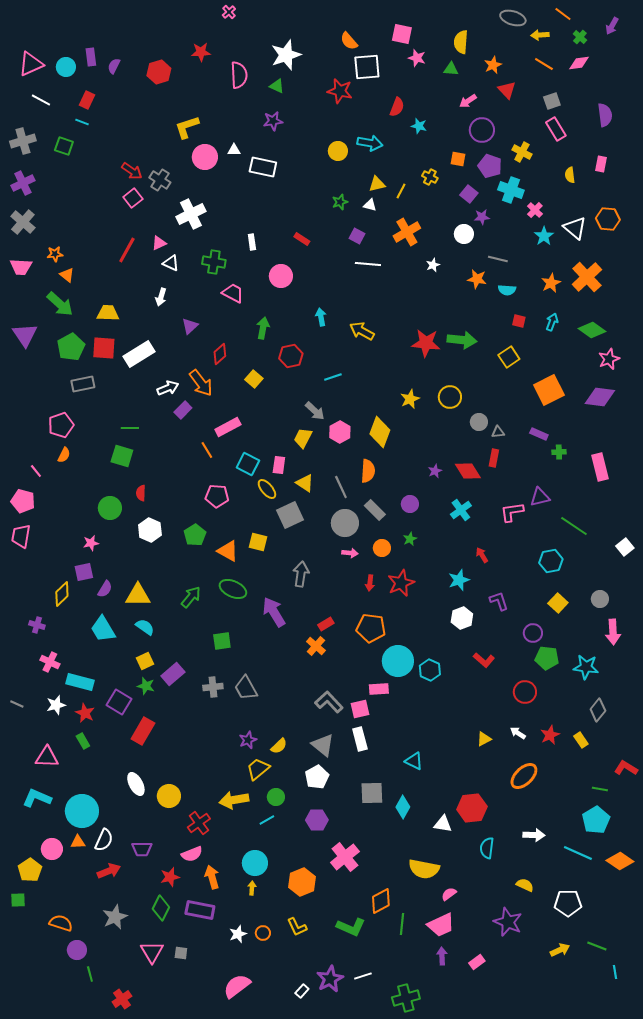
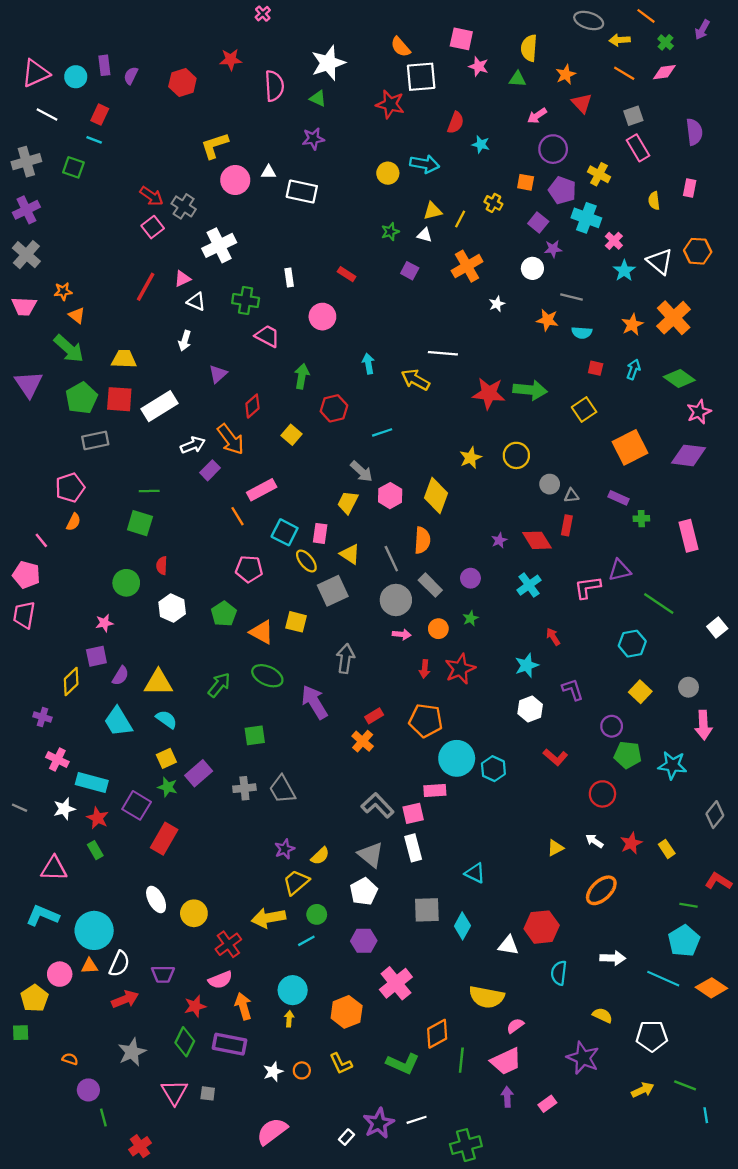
white line: (368, 264) -> (443, 353), moved
gray diamond: (598, 710) -> (715, 815), moved
orange semicircle: (61, 923) -> (70, 1059), size x0.6

